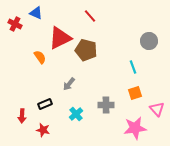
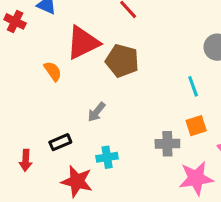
gray cross: (106, 105) -> (167, 144), moved
cyan cross: (76, 114) -> (107, 157), turned 32
red star: (43, 130) -> (77, 181), moved, size x1.5

